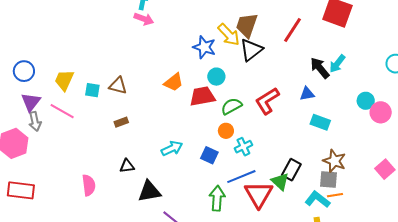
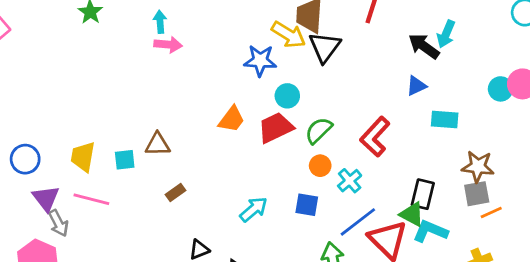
red L-shape: (267, 101) -> (375, 137), moved
cyan circle: (366, 101) -> (501, 89), moved
cyan L-shape: (317, 199) -> (430, 231), moved

